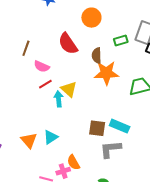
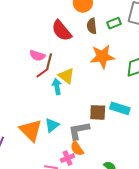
brown line: (26, 48) -> (49, 61), moved
brown semicircle: (97, 56) -> (92, 26), moved
orange triangle: (29, 140) -> (31, 130), size x1.4
gray L-shape: (110, 149) -> (79, 131), moved

